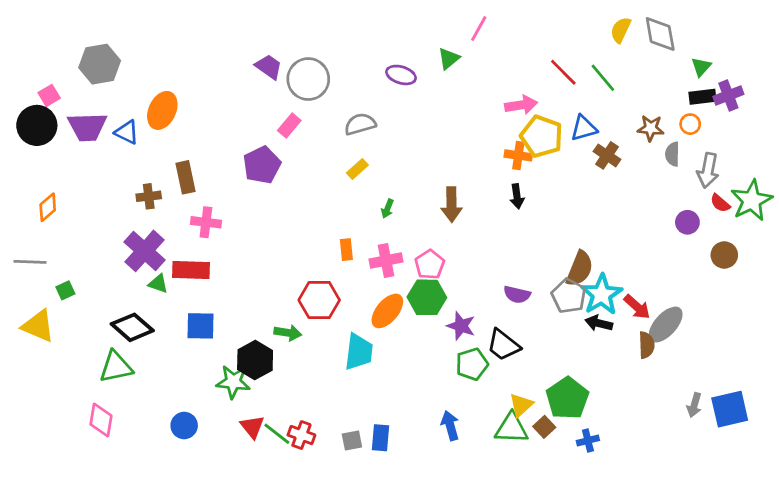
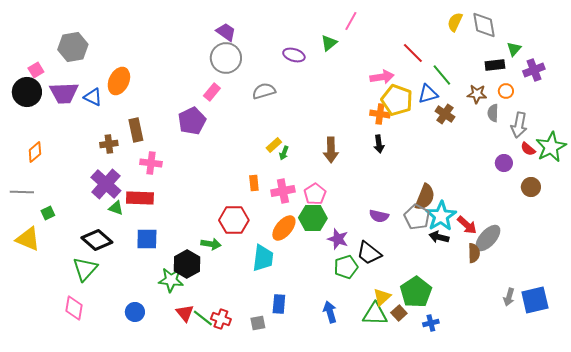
purple trapezoid: (269, 67) -> (226, 32), moved
green line: (603, 78) -> (442, 75), moved
black rectangle: (702, 97) -> (495, 65), moved
yellow rectangle: (357, 169) -> (274, 145), moved
green triangle: (116, 367) -> (85, 269), turned -36
blue rectangle: (381, 438) -> (279, 304), moved

